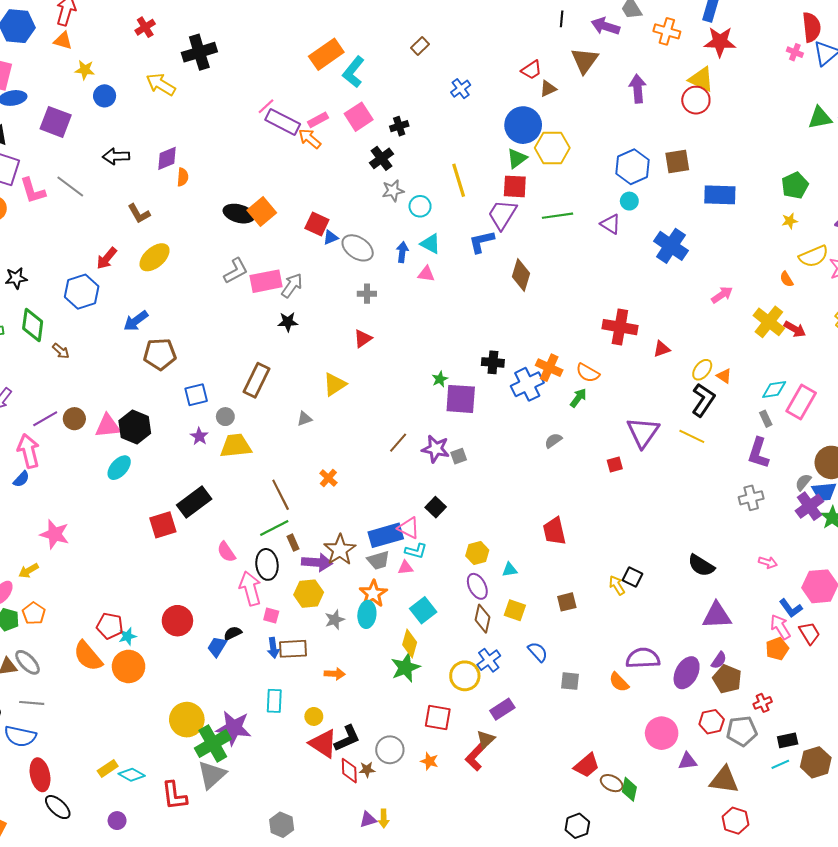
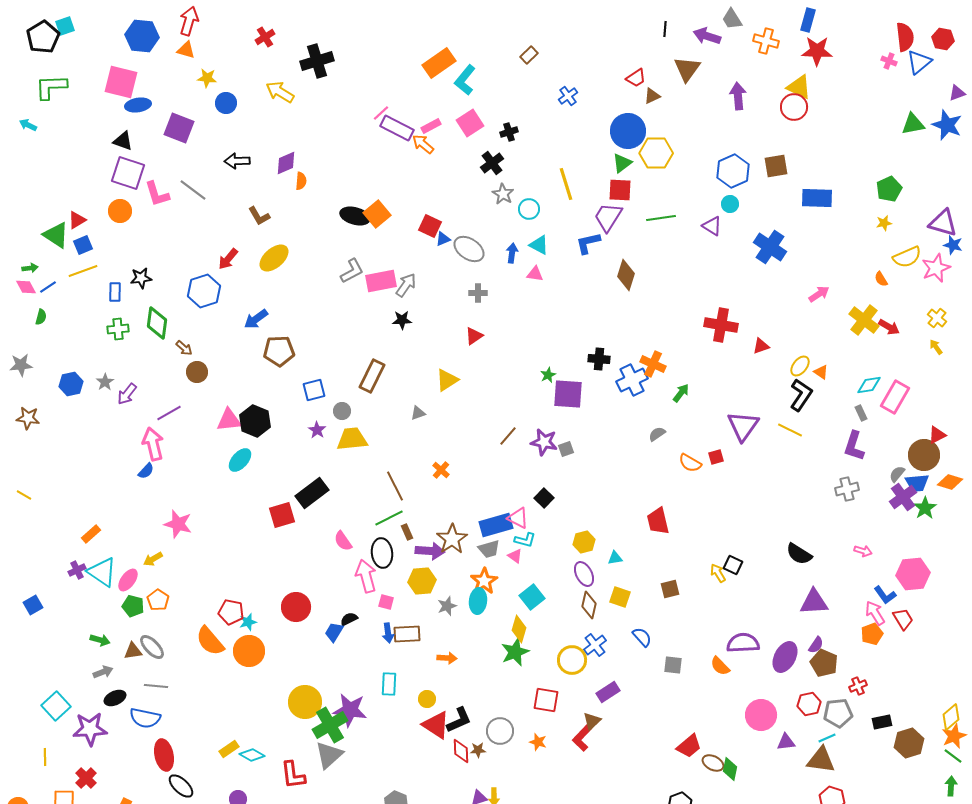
gray star: (393, 191) -> (503, 194), turned -30
orange semicircle: (588, 373) -> (690, 463), moved
brown circle: (74, 419) -> (197, 372), moved
pink triangle: (405, 568) -> (515, 556), turned 42
cyan line: (780, 764) -> (827, 738), moved

